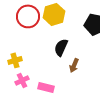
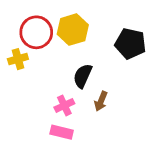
yellow cross: (15, 60) -> (18, 59), moved
pink cross: (22, 80) -> (64, 105), moved

